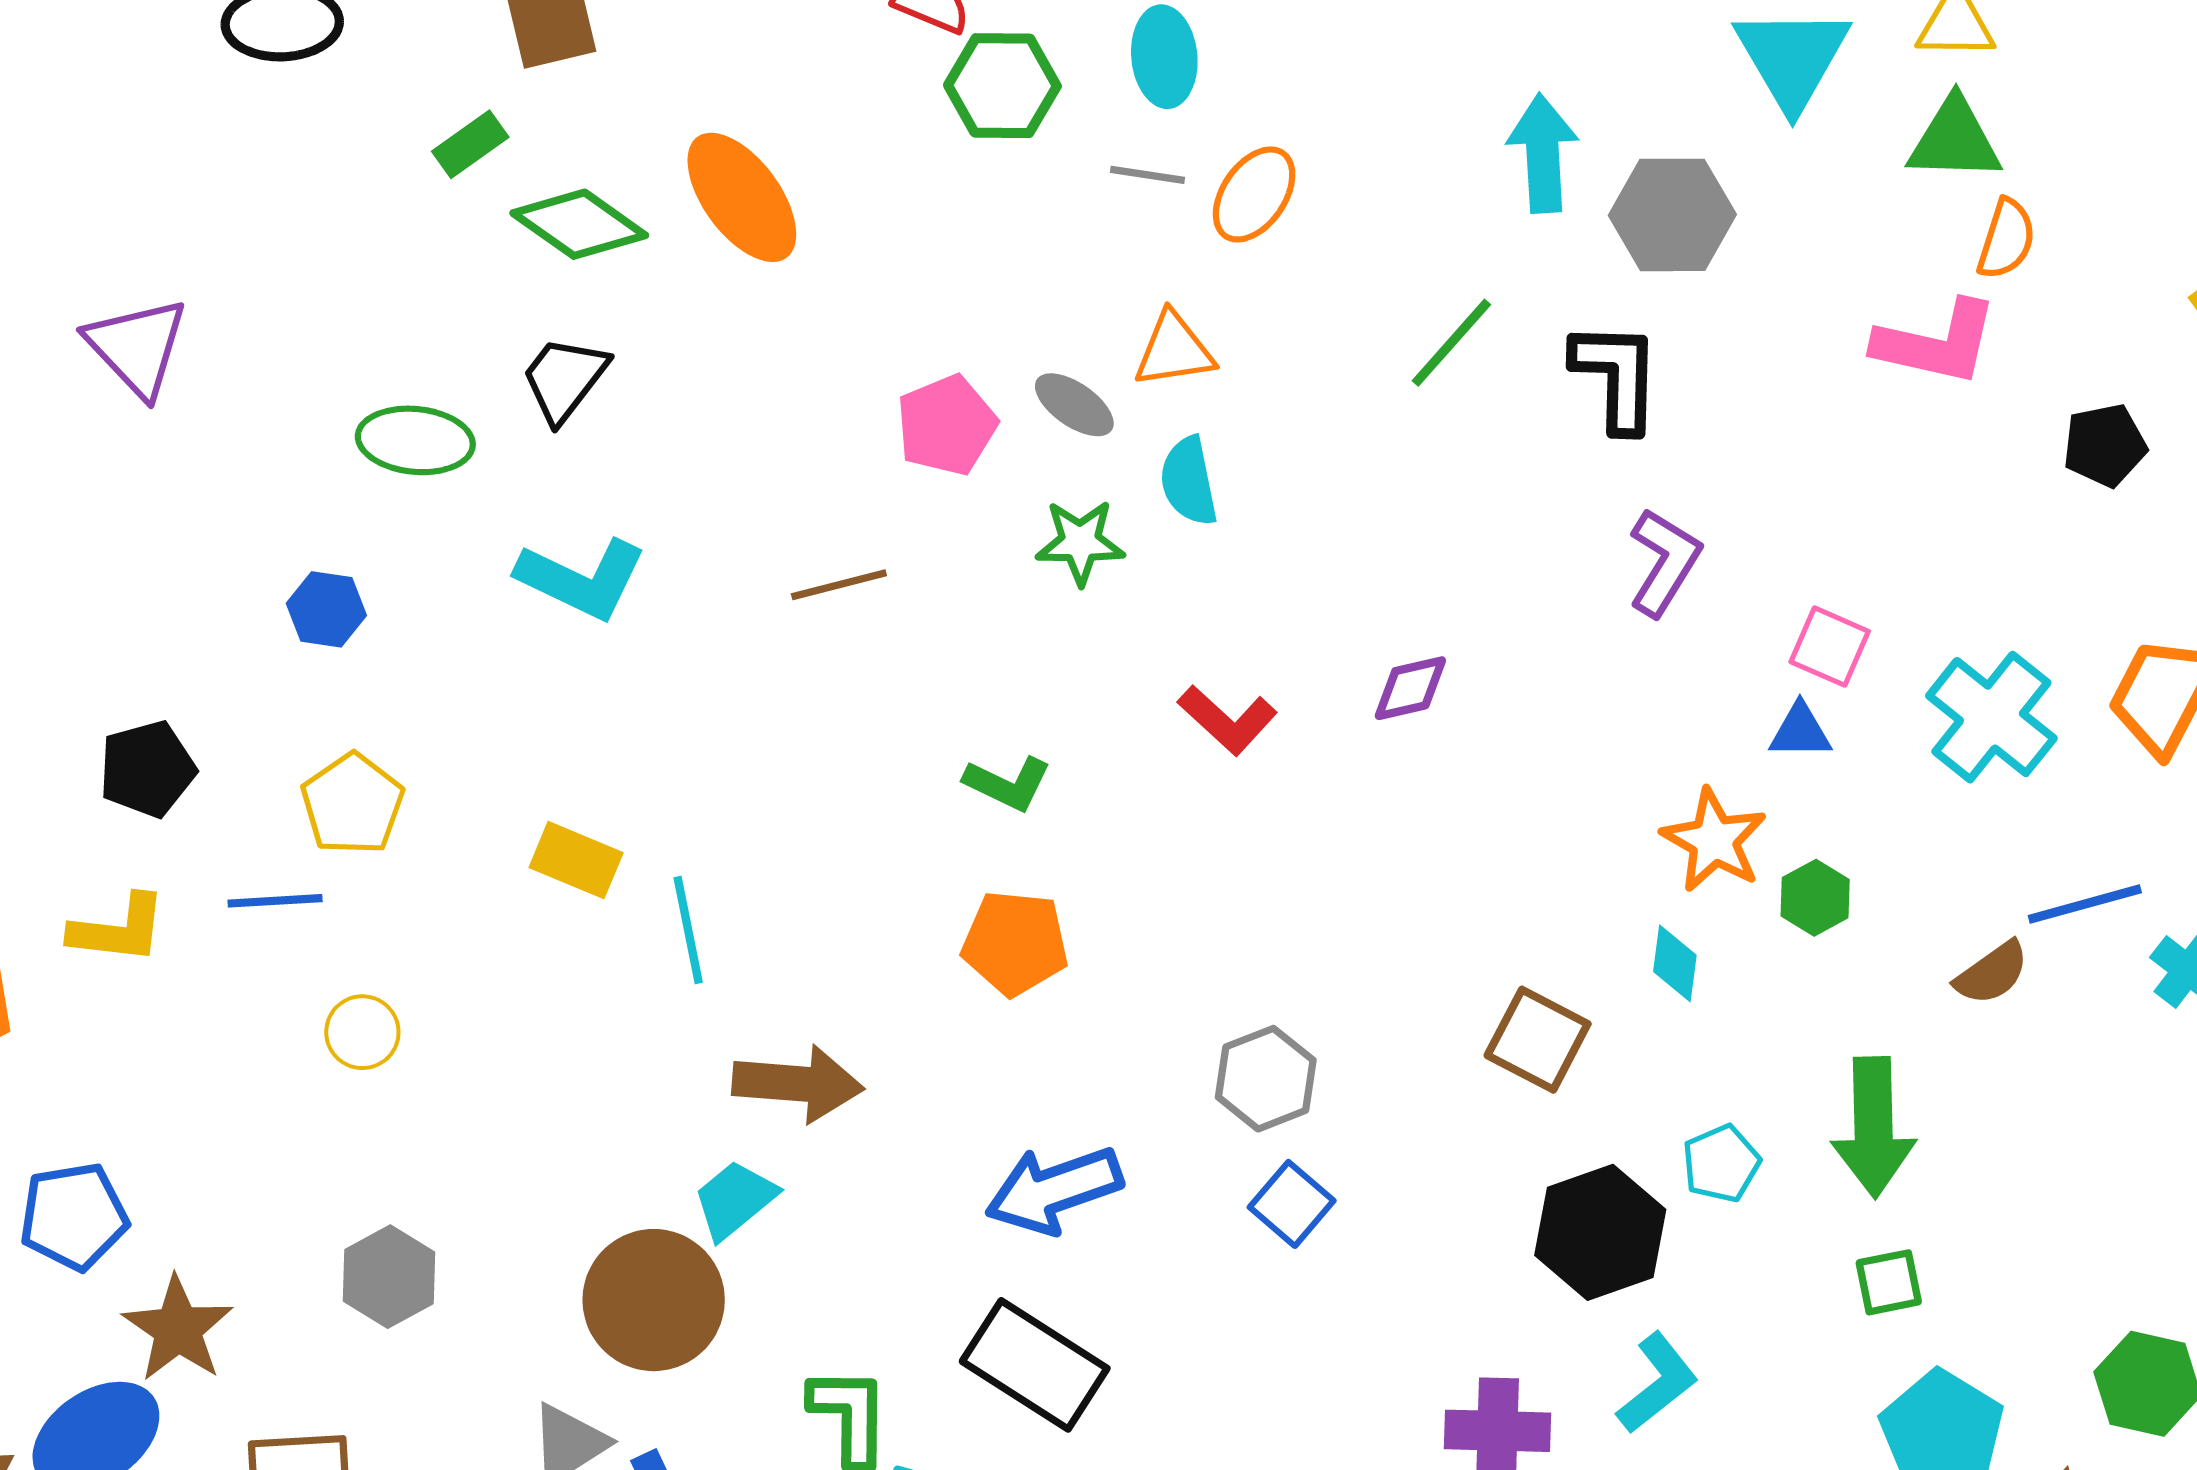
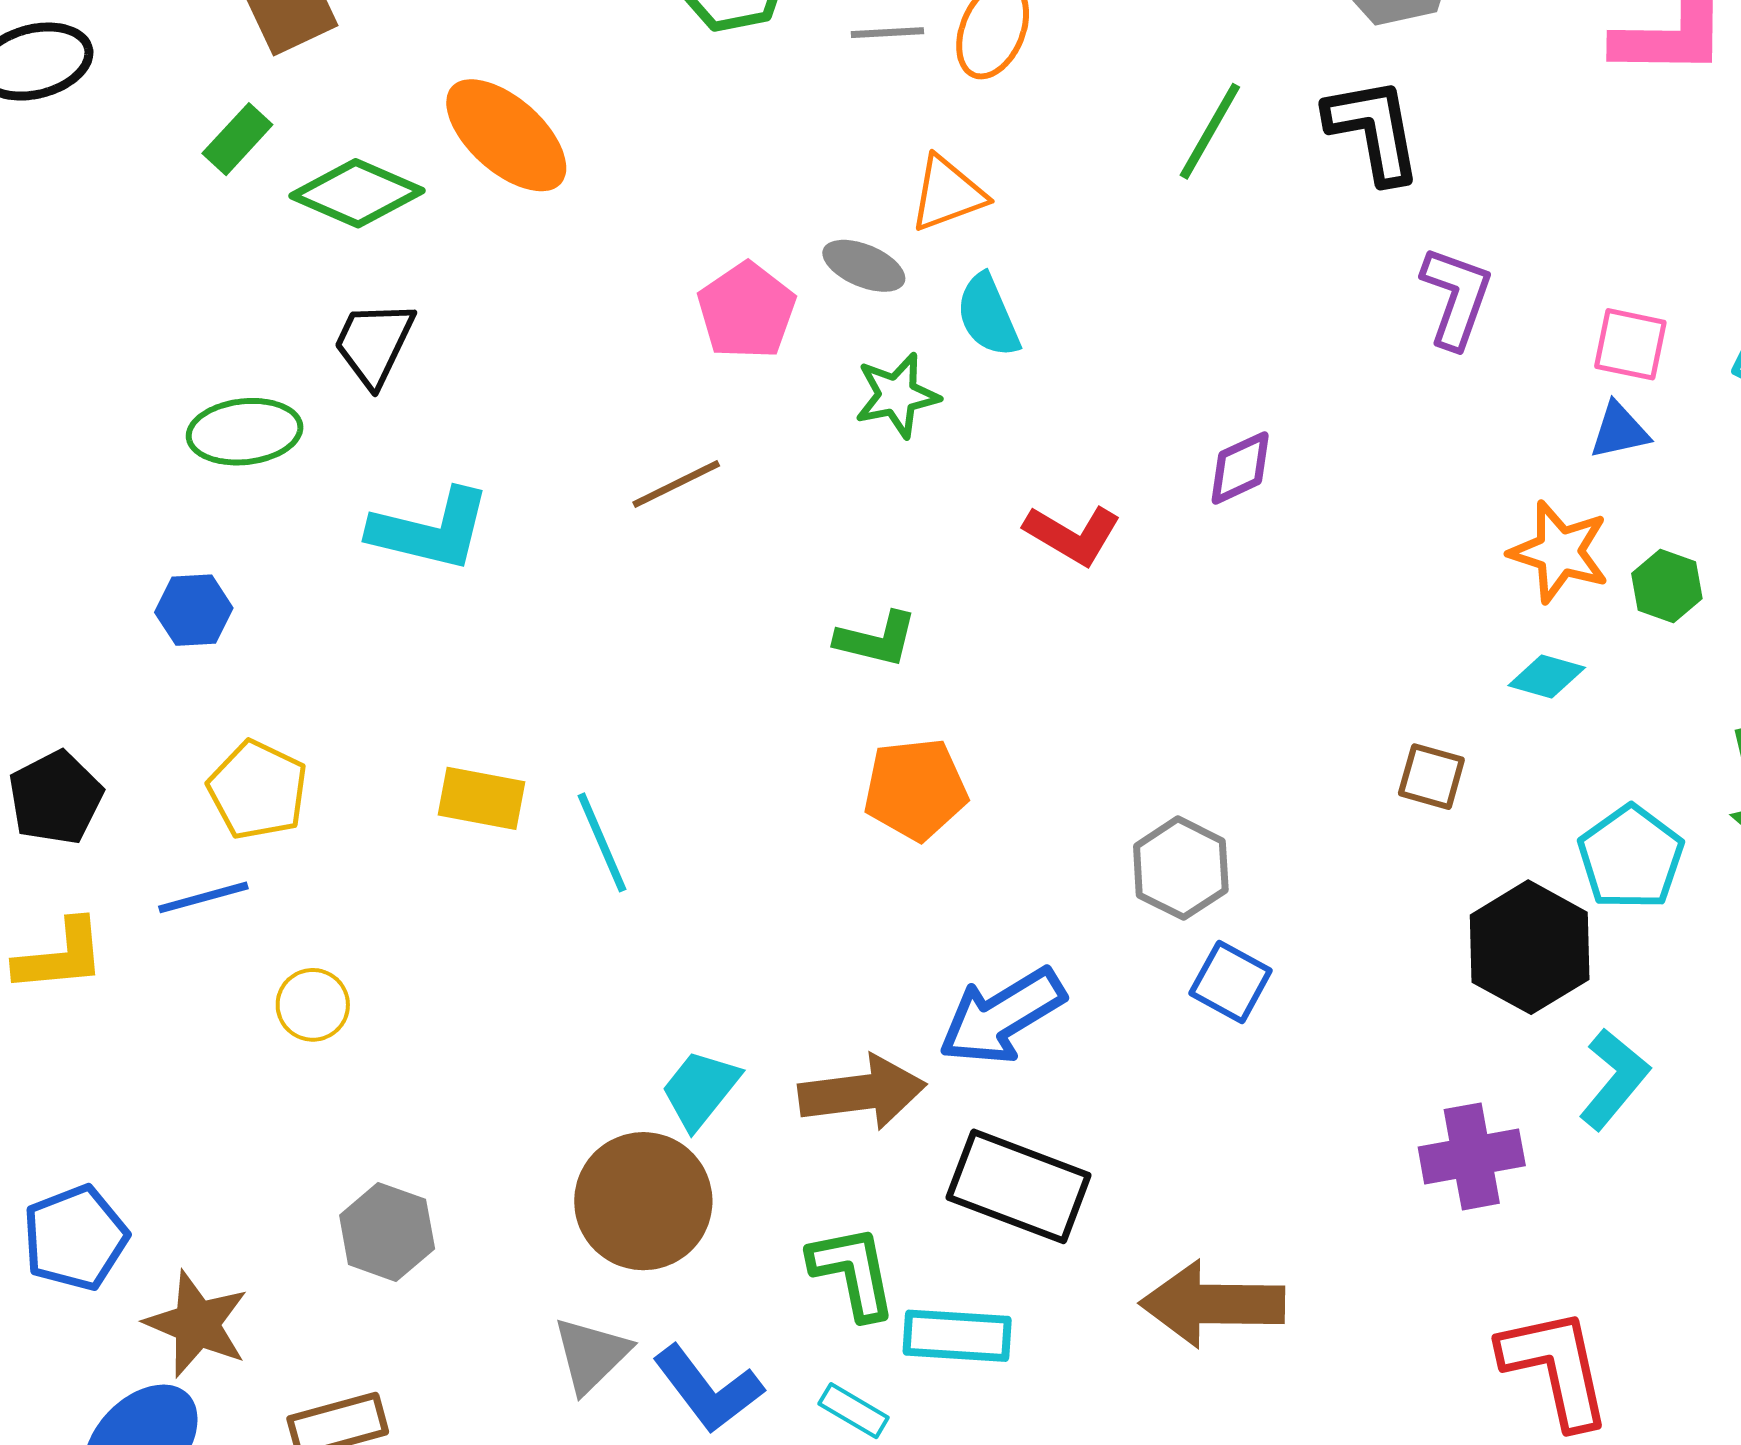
cyan diamond: (1675, 963) -> (1547, 676), turned -70
brown square: (1538, 1040) -> (1431, 777), size x0.7
brown arrow: (798, 1084) -> (862, 1092), moved
cyan pentagon: (1721, 1163) -> (1631, 857), size x1.4

